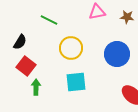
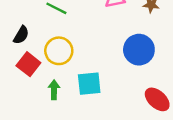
yellow circle: (71, 48) -> (59, 51), moved
green arrow: (36, 87) -> (54, 90), moved

